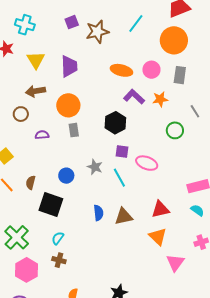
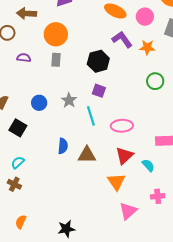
pink ellipse: (147, 163) -> (122, 126), moved, turned -35
black square: (51, 204) -> (18, 128), size x0.7
red triangle: (160, 209) -> (124, 156), turned -42
cyan semicircle: (197, 210) -> (148, 165), moved

